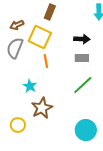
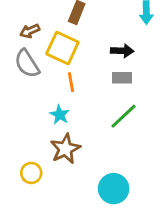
gray semicircle: (15, 48) -> (27, 64), turned -55
cyan star: (30, 86) -> (60, 115), moved
cyan circle: (86, 130) -> (114, 189), moved

